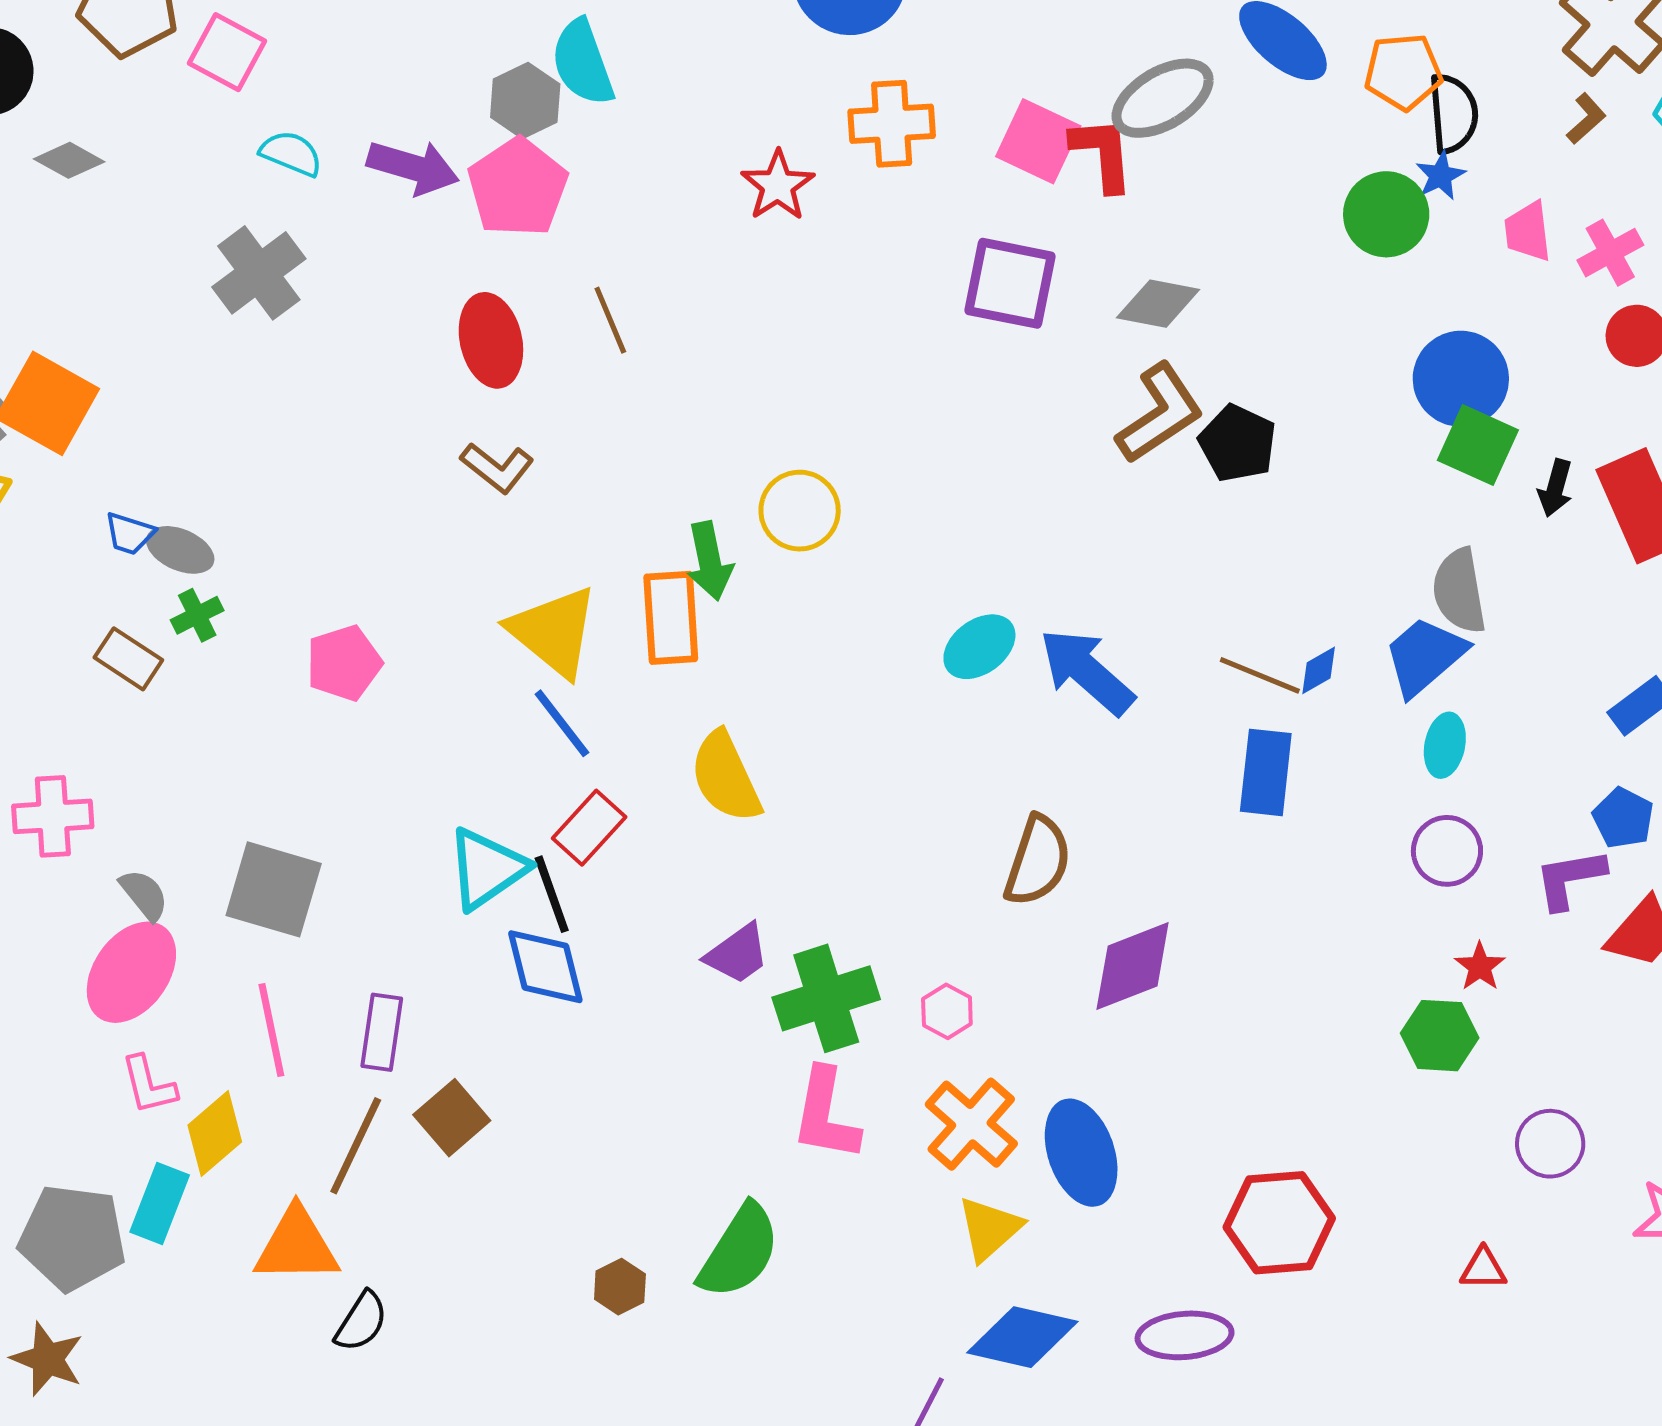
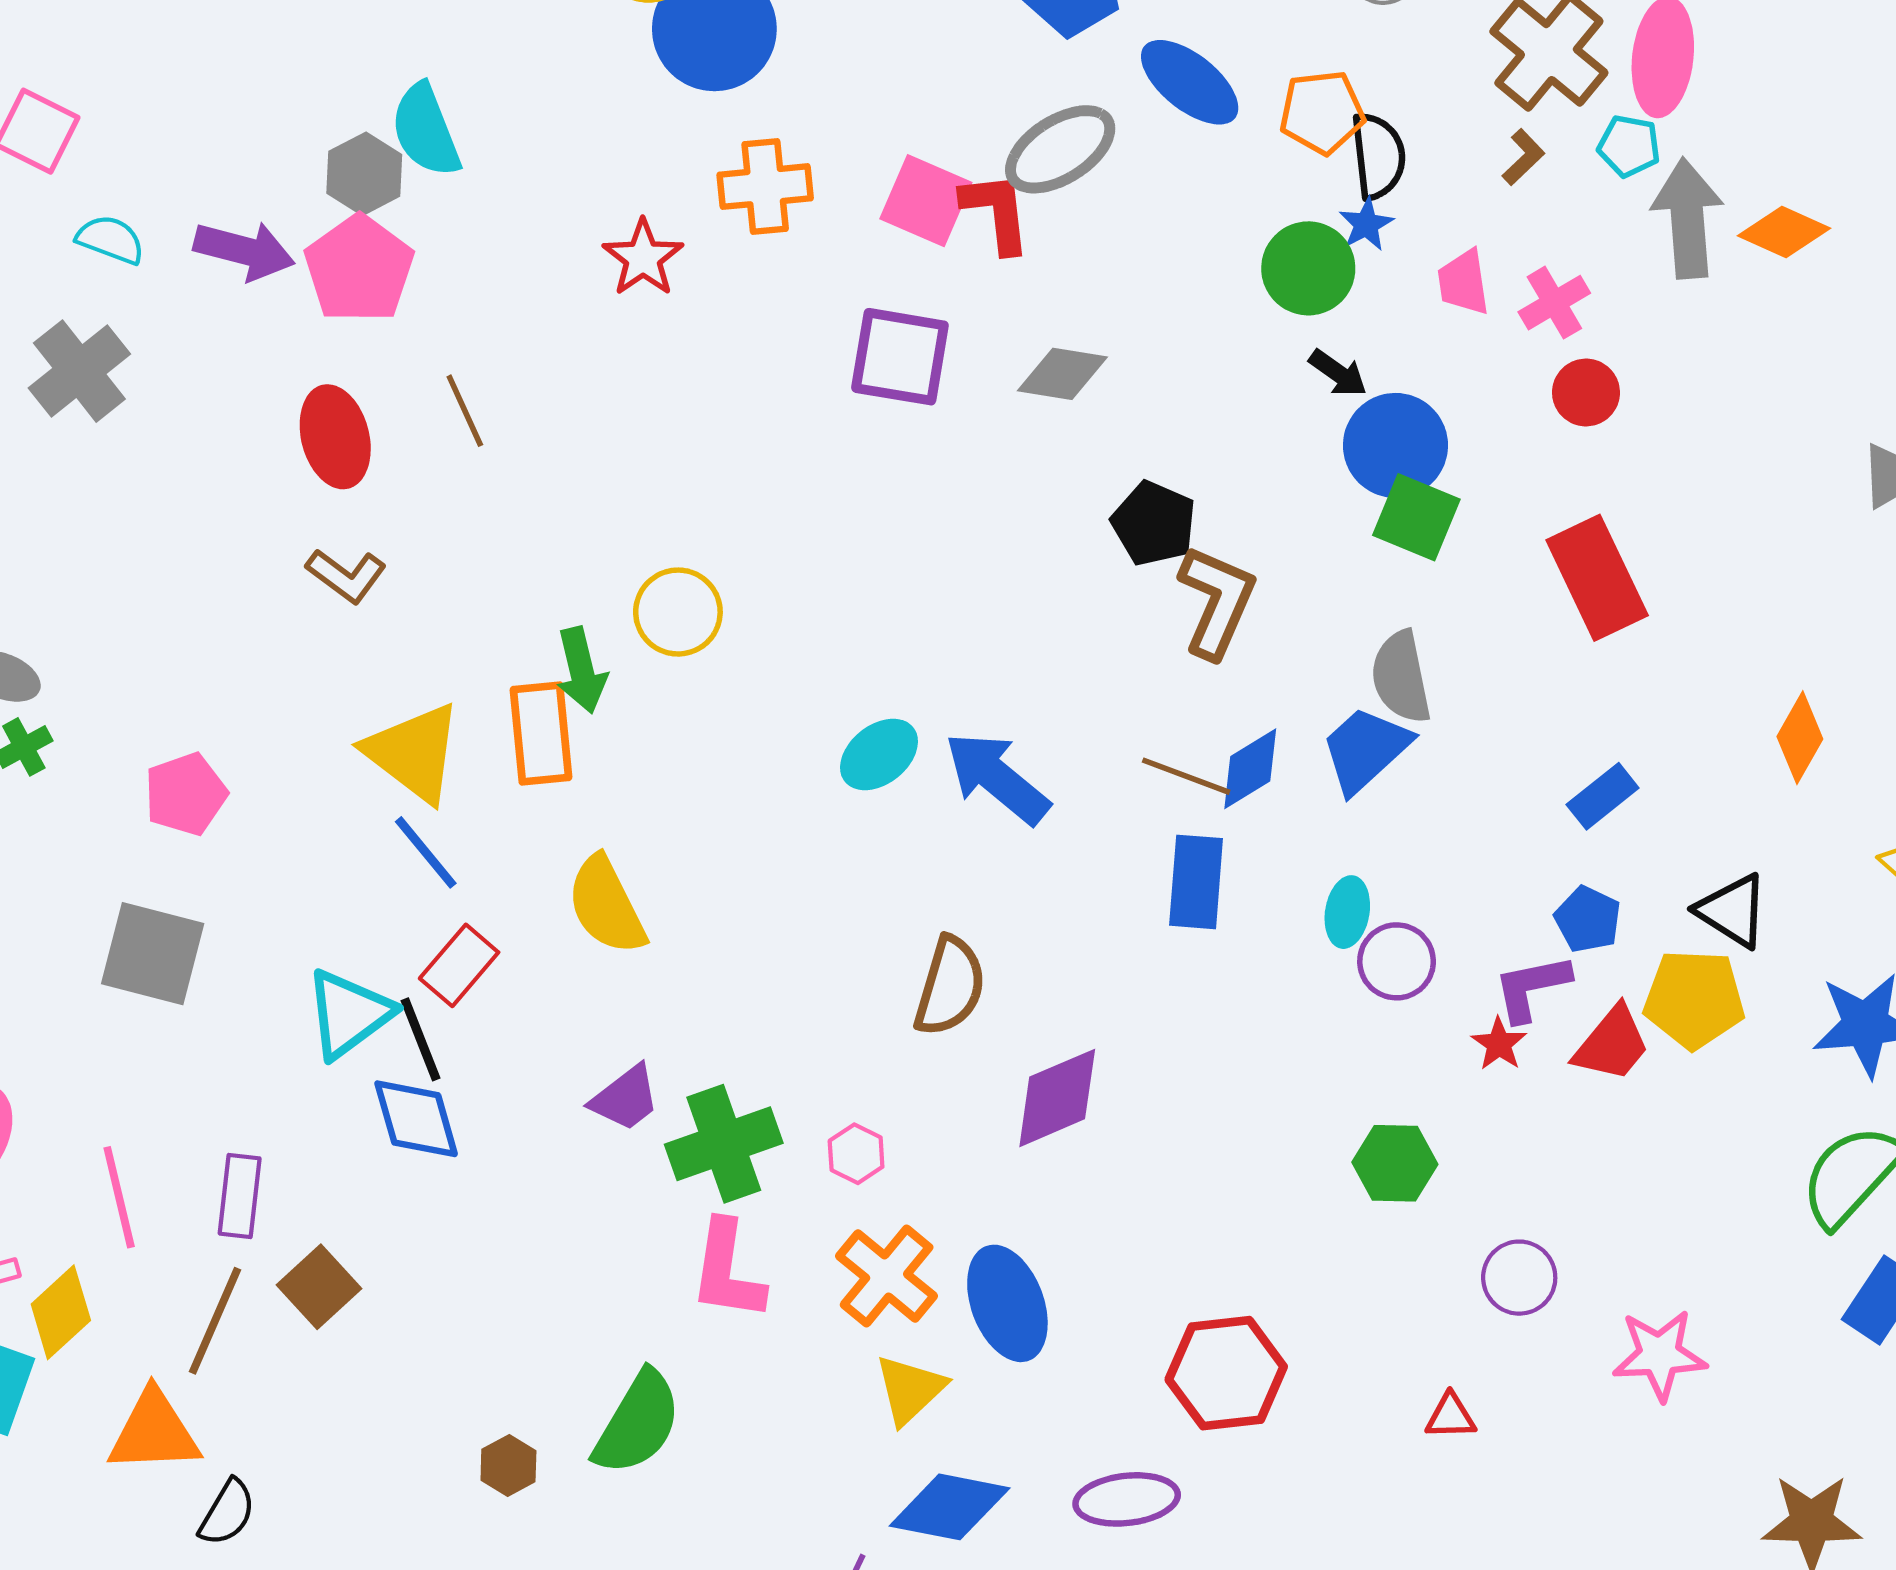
brown L-shape: (1160, 413) -> (1217, 602), moved, turned -31
black arrow: (1555, 488) -> (1338, 373), moved, turned -68
blue diamond: (1319, 670) -> (1250, 769), size x1.5
cyan ellipse: (1445, 745) -> (1347, 912), moved
gray square: (274, 889) -> (153, 954), moved
red star: (1480, 967) -> (1499, 1044), moved

